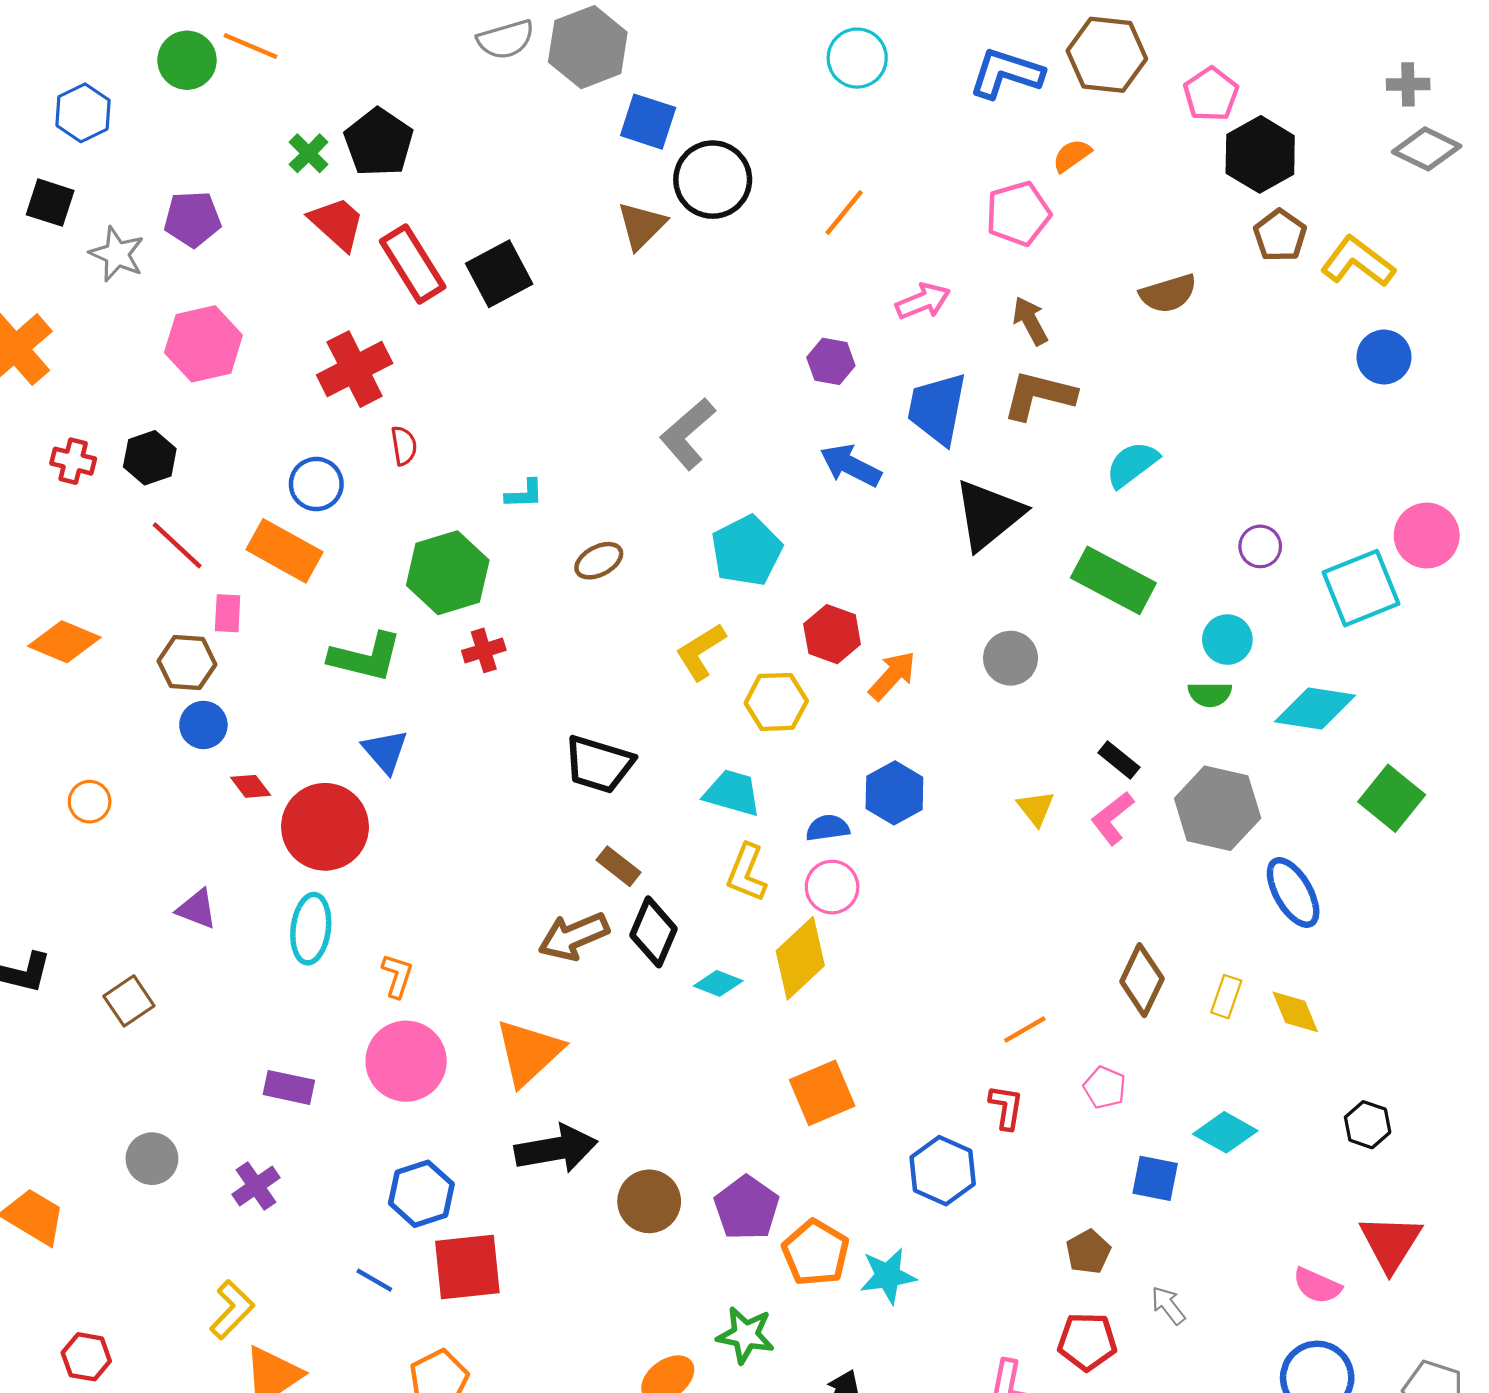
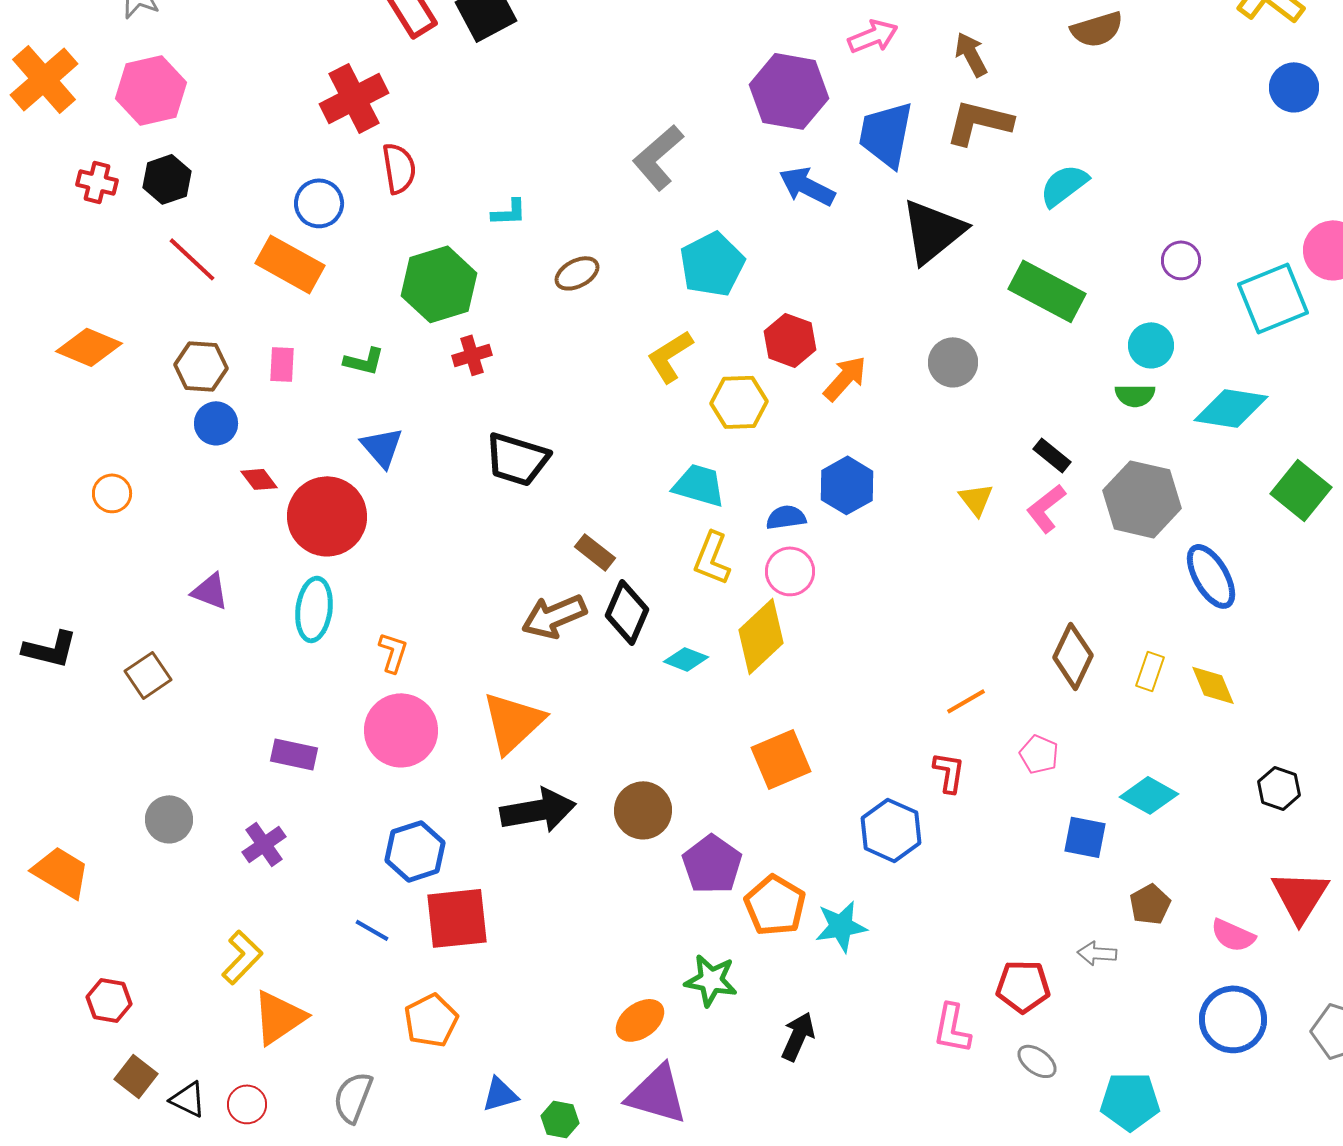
pink hexagon: (203, 344) -> (151, 90), moved
purple hexagon: (831, 361) -> (789, 91), size x1.8
red semicircle: (404, 446) -> (399, 168), size x1.4
pink rectangle: (228, 613) -> (282, 364), moved
green L-shape: (366, 657) -> (364, 361), size x0.6
black trapezoid: (599, 764) -> (517, 459), moved
brown circle: (649, 1201) -> (643, 810), moved
brown pentagon: (1088, 1252) -> (1150, 904), moved
gray arrow: (1168, 1305) -> (1097, 953), turned -48

